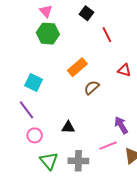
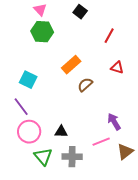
red line: (107, 35) -> (109, 36), moved, turned 56
black triangle: (68, 127) -> (61, 132), moved
pink circle: (35, 135) -> (29, 132), size x1.5

